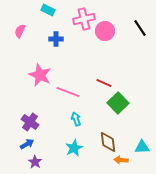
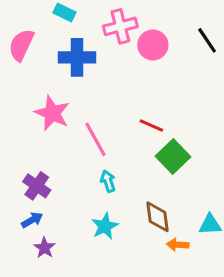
pink semicircle: (20, 31) -> (21, 45), size x1.5
blue cross: (56, 39) -> (77, 57), size x1.6
pink line: (68, 92) -> (96, 139), turned 40

